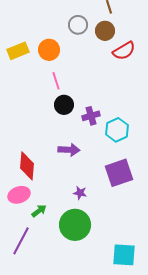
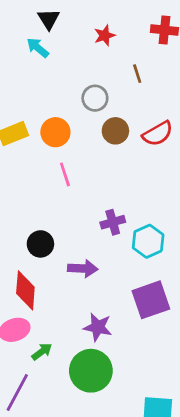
brown circle: (105, 31) -> (115, 131), moved
black circle: (64, 105) -> (40, 244), moved
purple star: (80, 193) -> (98, 327), size x1.5

